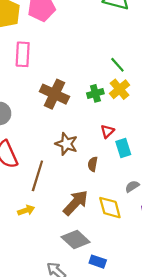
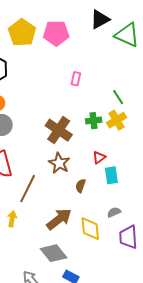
pink rectangle: (23, 54) -> (76, 79), moved, size x0.6
brown cross: (54, 94) -> (59, 130), moved
yellow arrow: (26, 210) -> (12, 219), turned -70

